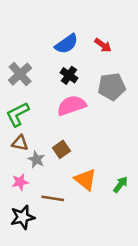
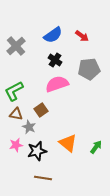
gray cross: (20, 74) -> (16, 46), moved
brown square: (61, 149) -> (41, 110), moved
brown line: (53, 198) -> (43, 178), moved
black star: (23, 217) -> (37, 151), moved

